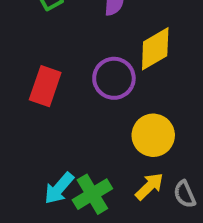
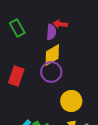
yellow diamond: (155, 49) -> (52, 55), moved

